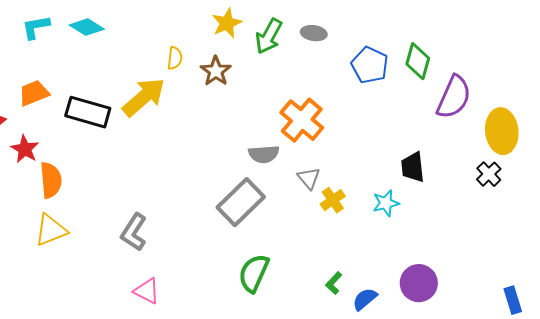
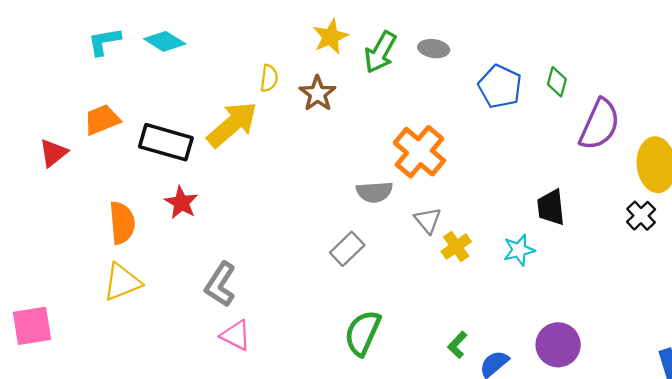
green diamond: (418, 61) -> (557, 82), size x0.7
red star: (25, 149) -> (181, 203), moved
gray rectangle: (241, 202) -> (347, 249), size x0.6
pink triangle: (147, 291) -> (236, 335), moved

